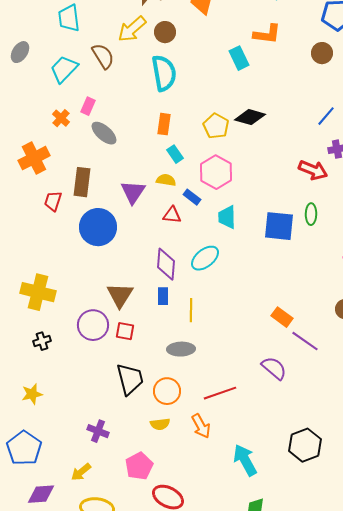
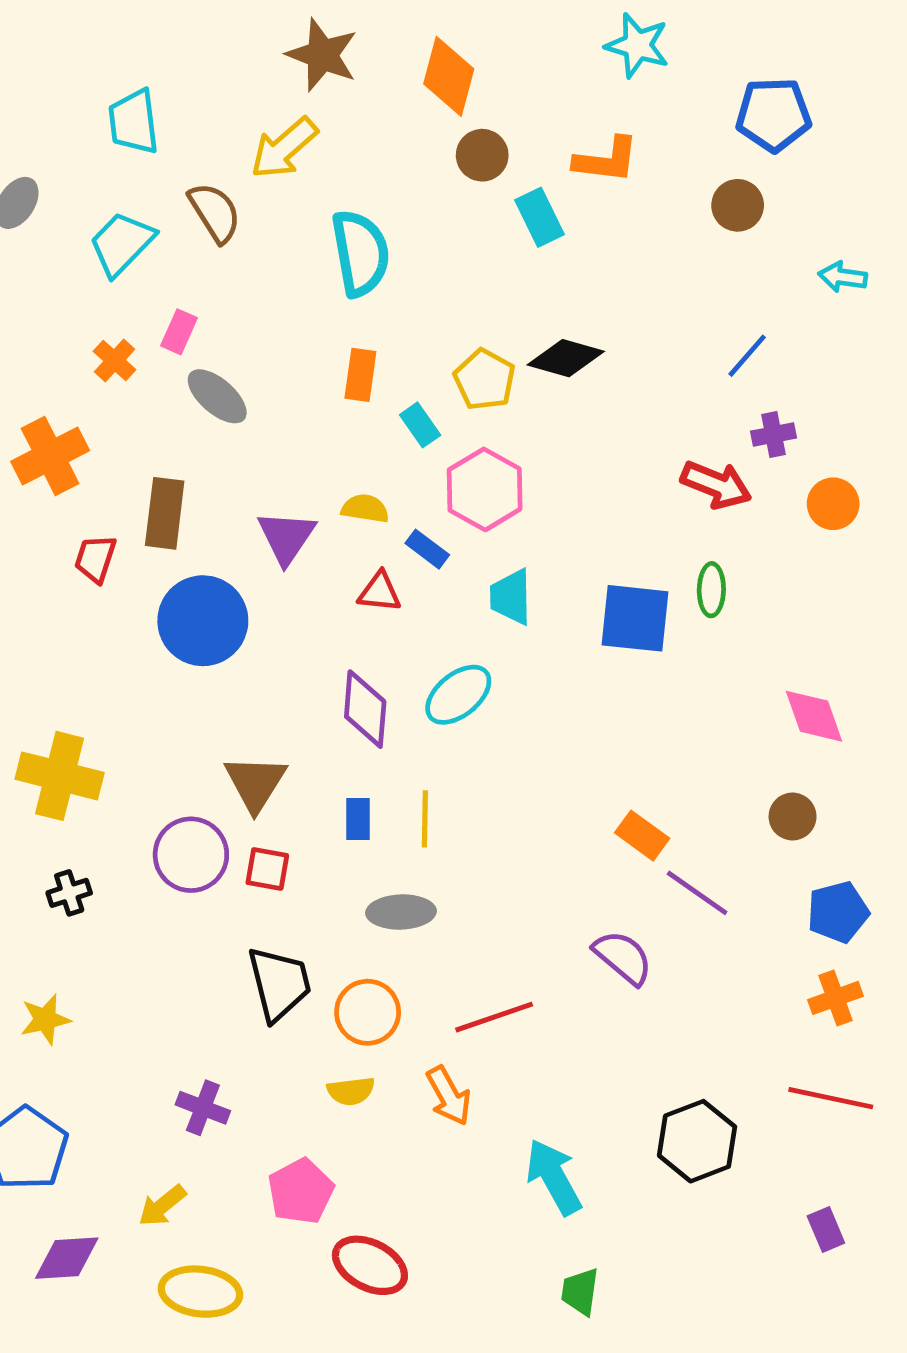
brown circle: (165, 32) -> (482, 155), moved
cyan rectangle: (175, 154) -> (420, 425), moved
blue rectangle: (163, 296) -> (358, 819), moved

